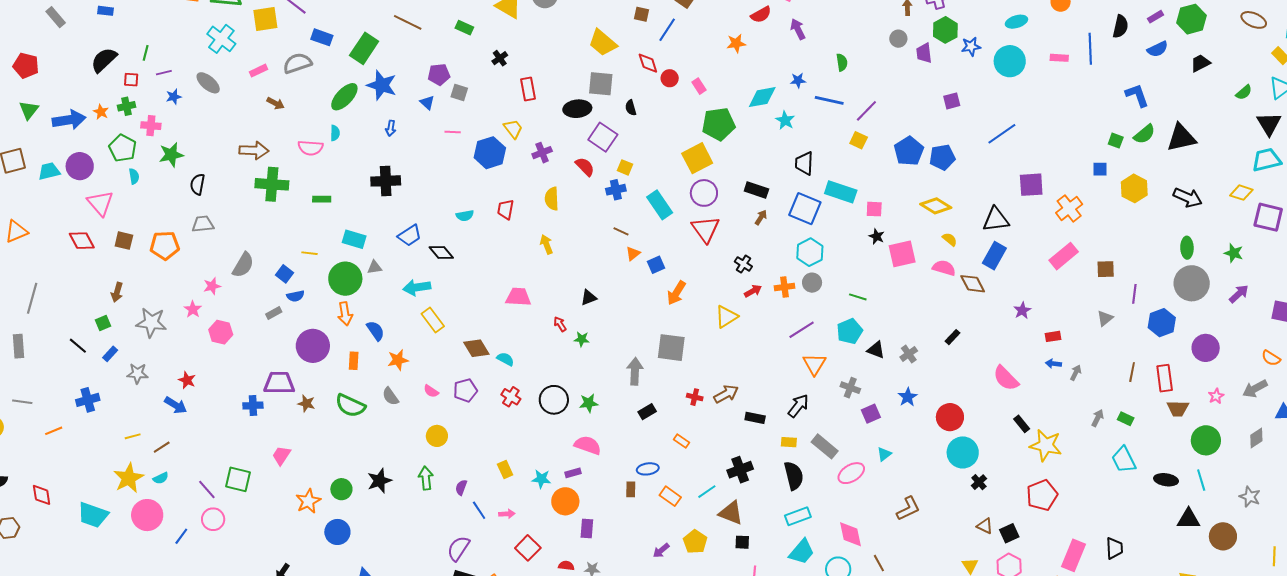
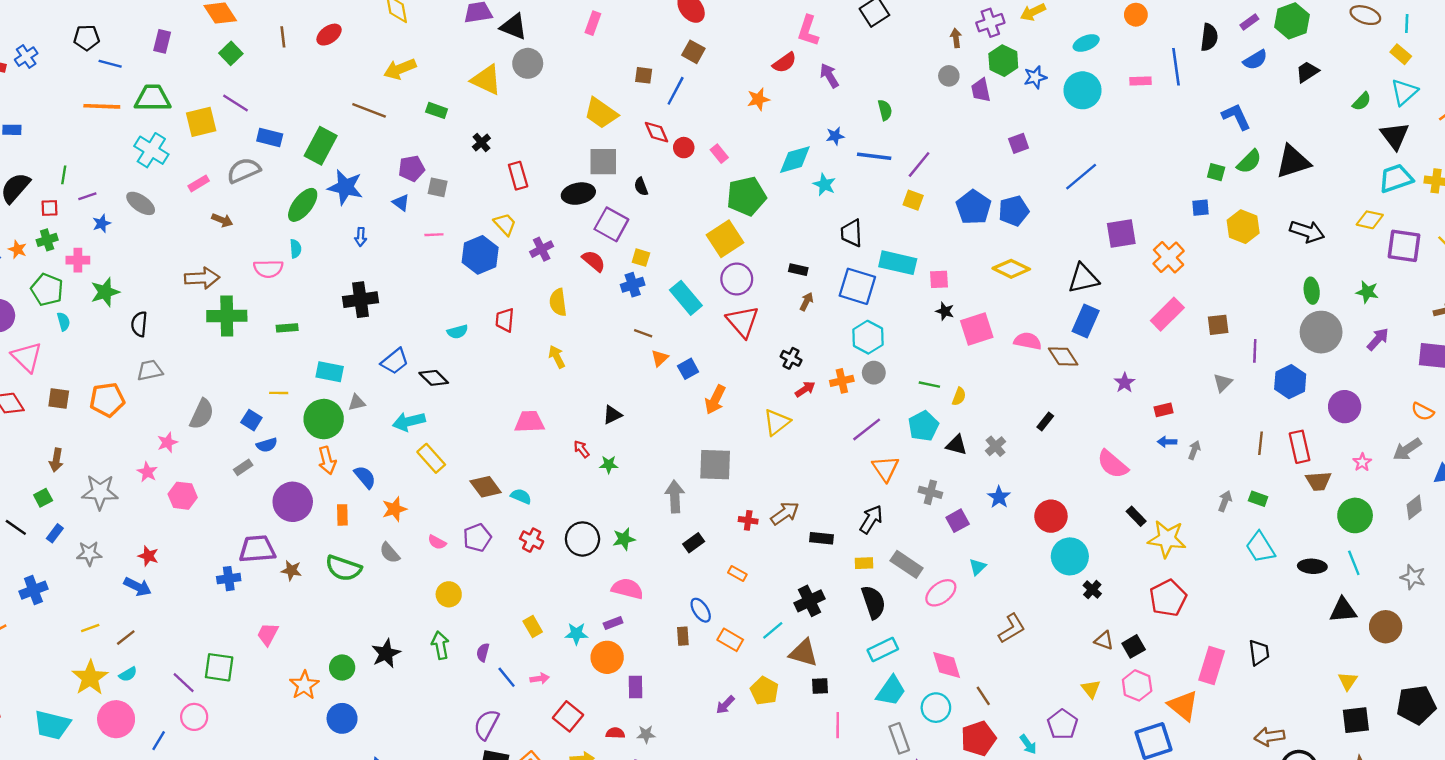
black rectangle: (756, 190) -> (798, 270), size x0.7
yellow semicircle: (950, 239) -> (959, 396), moved, turned 77
blue ellipse: (648, 469) -> (701, 610), turned 70

